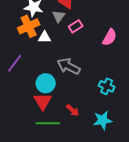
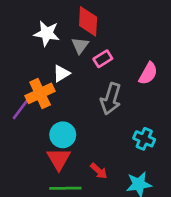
orange cross: (29, 26) -> (40, 93), moved
white triangle: (45, 37) -> (61, 73), turned -32
gray arrow: (69, 66) -> (111, 99), moved, turned -100

